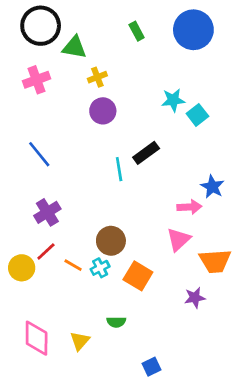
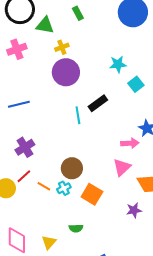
green rectangle: (137, 31) -> (78, 13), moved
purple circle: (103, 111) -> (66, 72), size x1.4
cyan square: (197, 115) -> (136, 84), moved
blue line: (39, 154) -> (19, 104), turned -65

